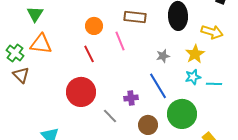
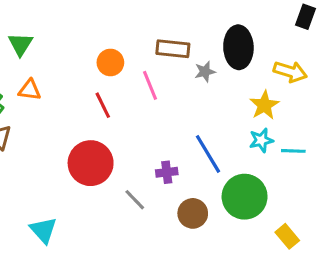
orange triangle: (41, 44) -> (30, 90), size x0.7
gray star: (163, 56) -> (205, 72), moved

